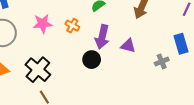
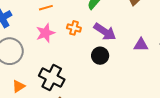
purple arrow: (102, 37) -> (105, 32), turned -55
purple triangle: (128, 46) -> (141, 45), moved

